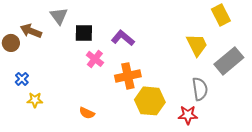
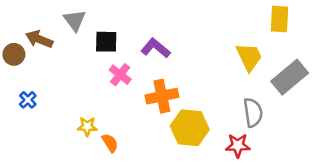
yellow rectangle: (221, 15) -> (280, 19), turned 30
yellow star: (35, 100) -> (87, 126), moved
orange semicircle: (87, 113) -> (110, 143), turned -147

